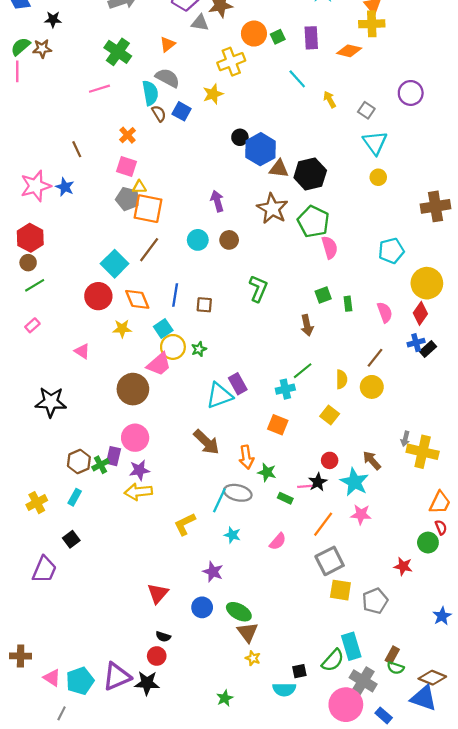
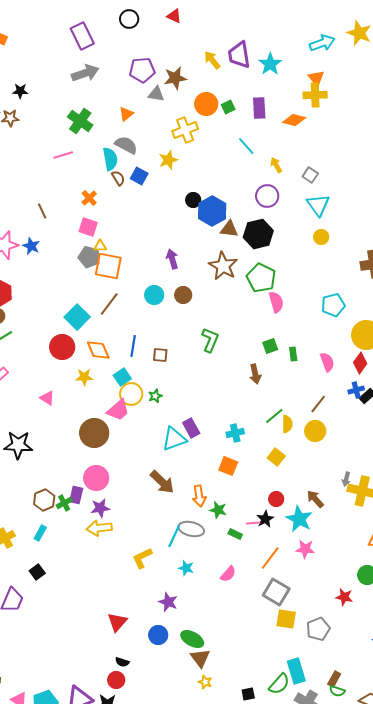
purple circle: (411, 93) -> (267, 196), moved
green line: (303, 371) -> (274, 416), moved
gray square: (330, 561) -> (276, 592), turned -32

